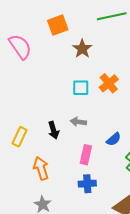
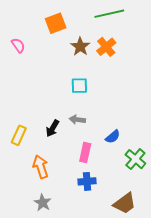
pink semicircle: (20, 47) -> (18, 45), size x0.6
orange cross: (109, 83) -> (106, 47), moved
black arrow: (53, 130) -> (53, 128), turned 48

